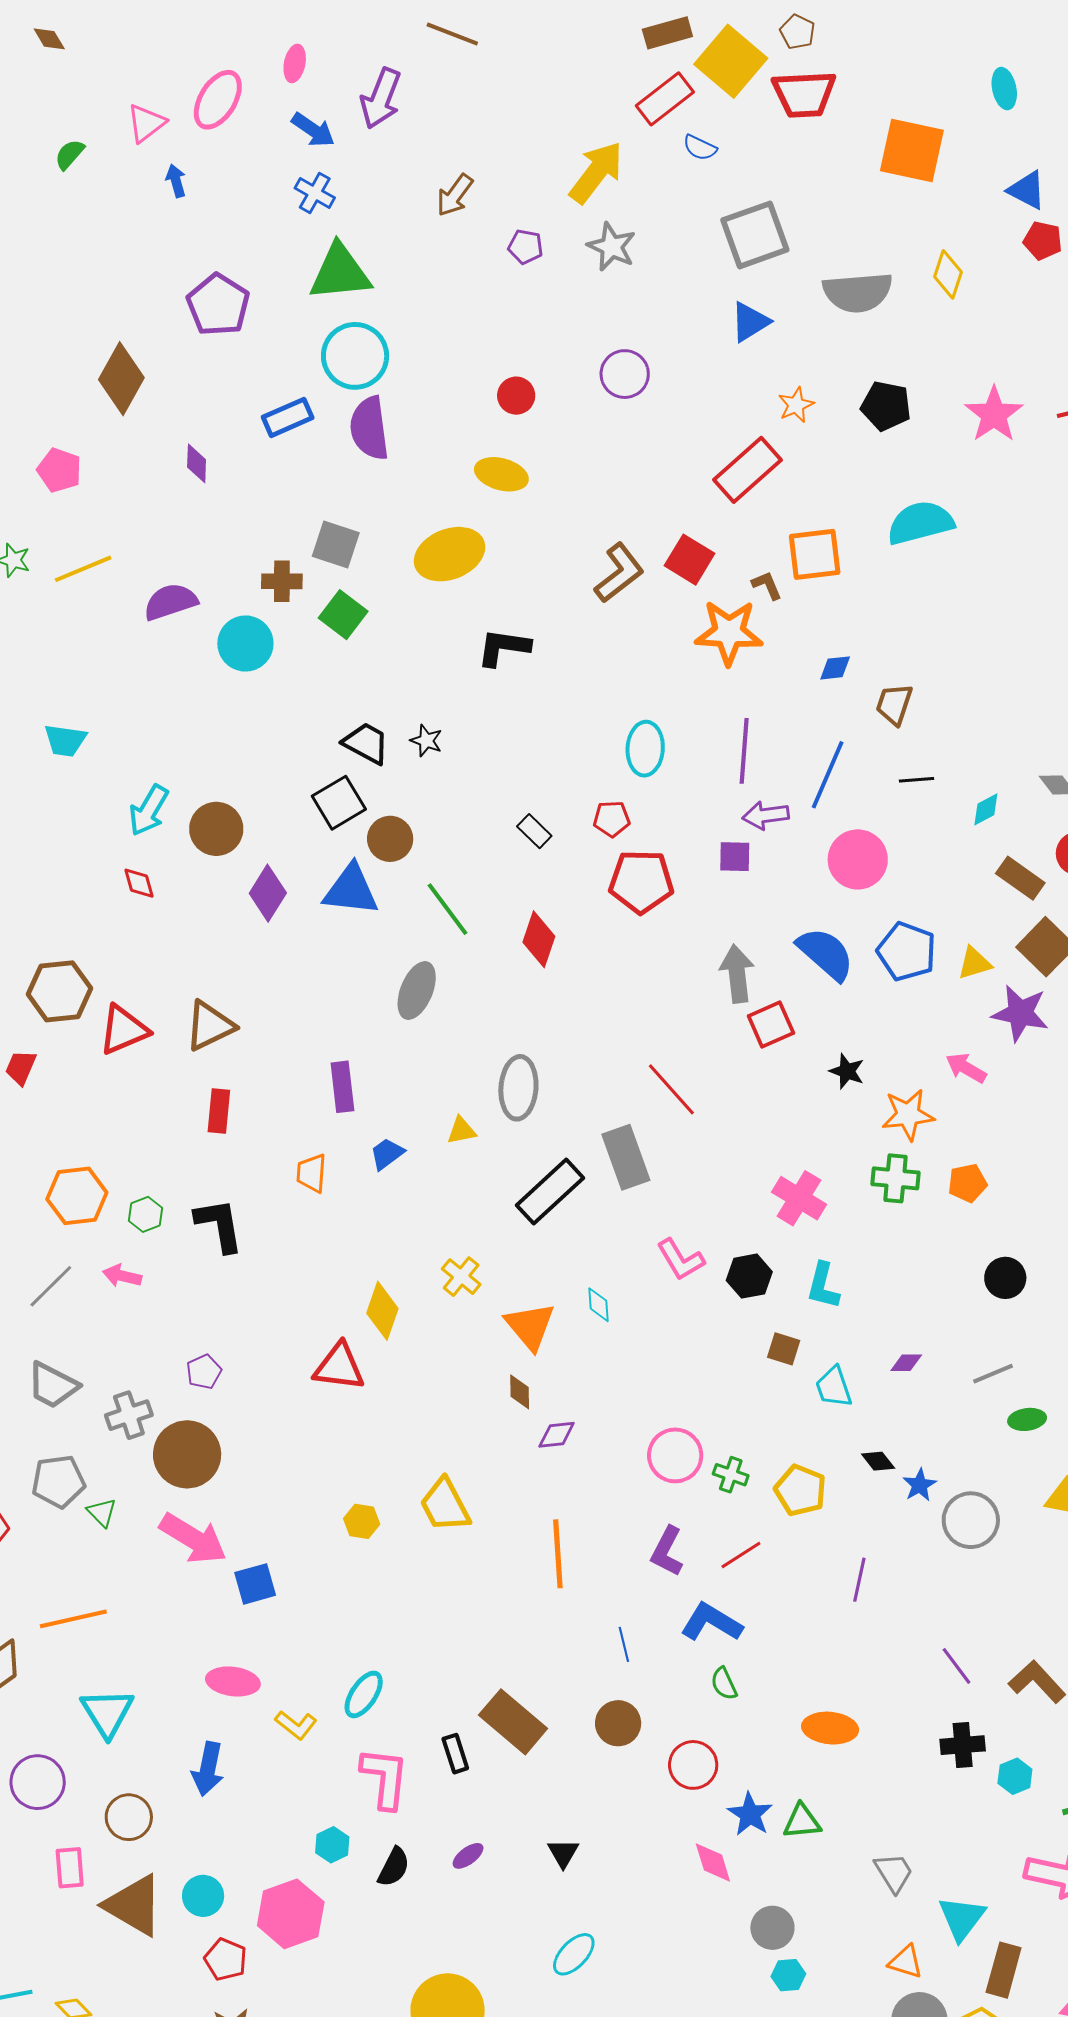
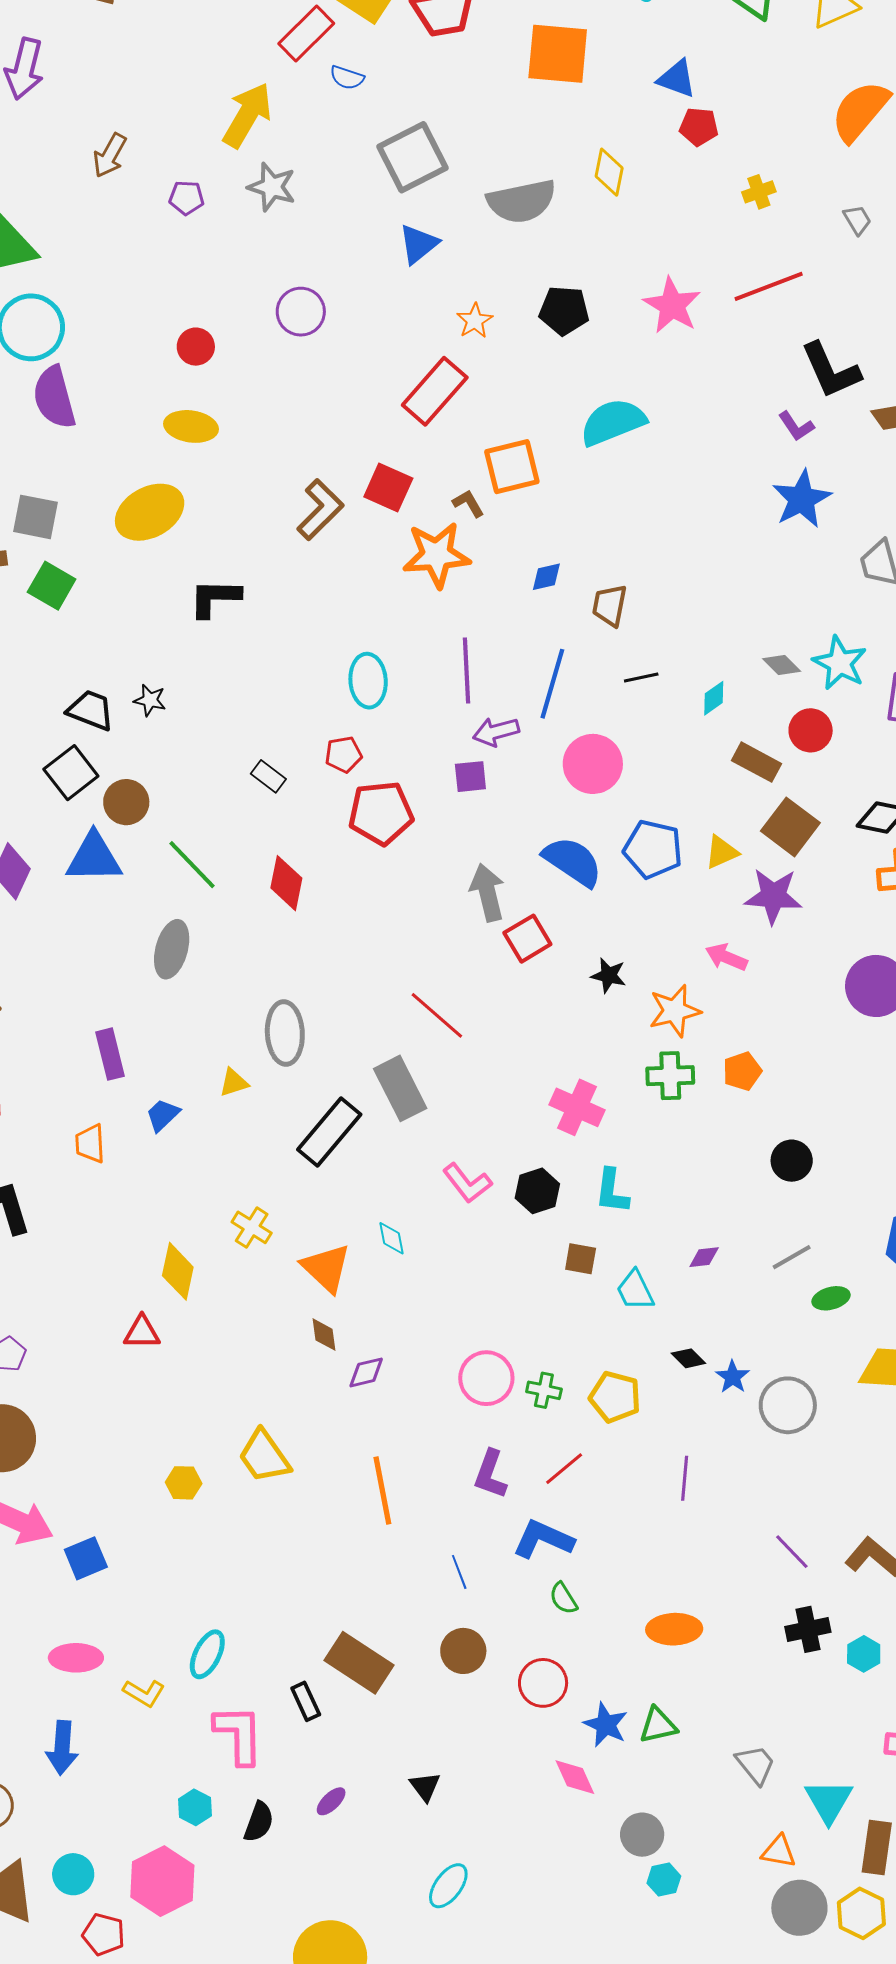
red triangle: (339, 1367) -> (142, 1332), size x0.7

